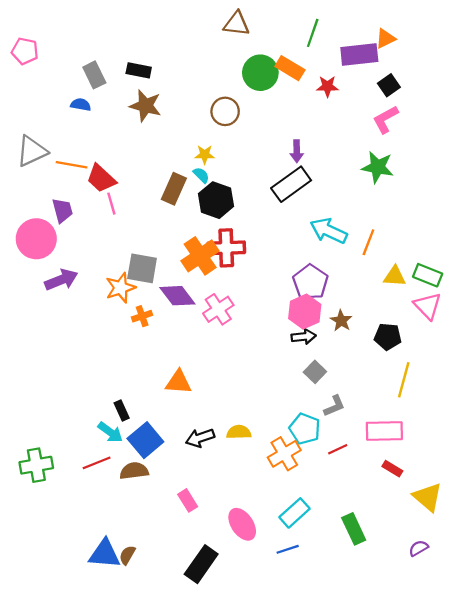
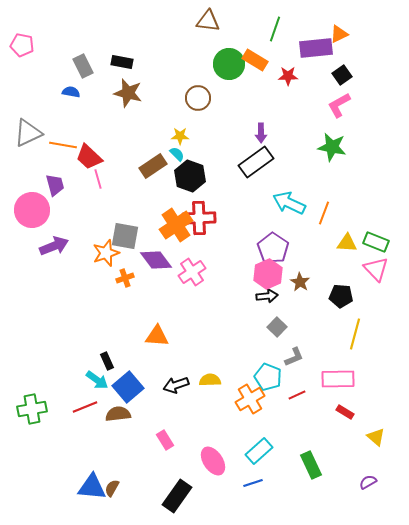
brown rectangle: (174, 189) -> (153, 166), turned 32
yellow triangle: (428, 497) -> (376, 437), size x0.7

